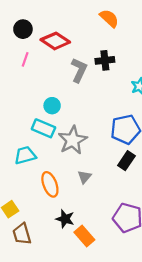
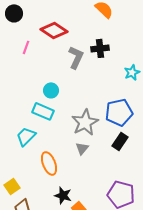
black circle: (23, 29) -> (14, 13), moved
gray star: (73, 140) -> (85, 122), moved
cyan trapezoid: (25, 155) -> (26, 136), turned -30
gray triangle: (84, 177) -> (82, 148), moved

